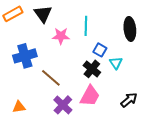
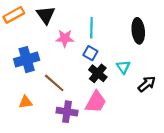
blue square: (100, 50) -> (90, 53), moved
black arrow: (129, 100) -> (147, 84), moved
purple cross: (63, 105) -> (67, 112), turned -36
orange triangle: (19, 107) -> (26, 102), moved

